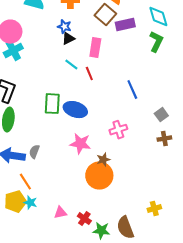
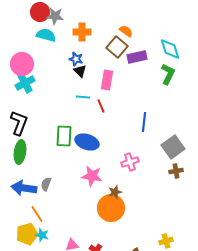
black triangle: (68, 39) -> (80, 71), turned -48
cyan line: (71, 65) -> (83, 97), turned -32
blue line: (132, 90) -> (144, 122), turned 30
gray square: (161, 115) -> (173, 147), size x1.6

